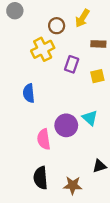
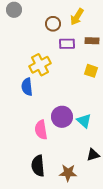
yellow cross: (43, 49) -> (40, 65), moved
purple rectangle: (72, 64) -> (67, 44), moved, turned 70
yellow square: (97, 76) -> (91, 71), turned 32
cyan triangle: (90, 118) -> (84, 121), moved

